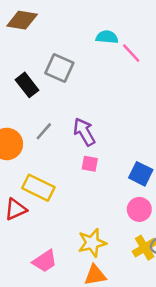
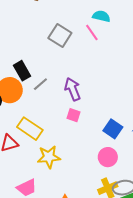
pink line: (131, 53) -> (92, 33), moved
black rectangle: (27, 85) -> (22, 71), moved
yellow star: (92, 243) -> (49, 157), moved

